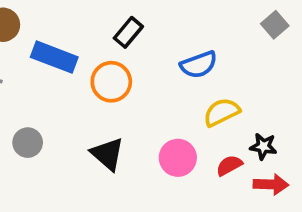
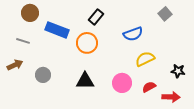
gray square: (275, 25) -> (165, 14), moved
black star: (263, 146) -> (178, 71), moved
black triangle: (107, 154) -> (85, 81), turned -42

